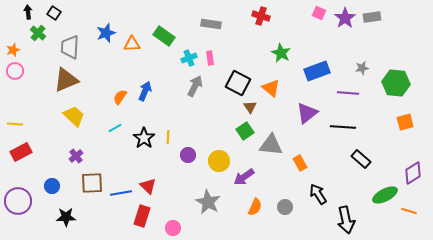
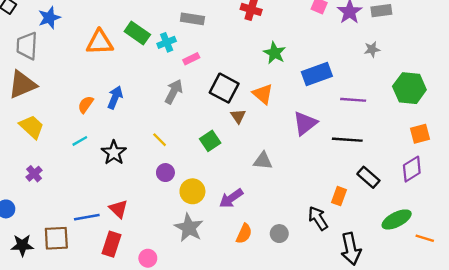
blue star: (106, 33) -> (49, 18), moved
orange triangle: (132, 44) -> (100, 42), size x1.4
cyan cross: (189, 58) -> (167, 42), moved
pink rectangle: (210, 58) -> (191, 59), turned 72
gray star: (362, 68) -> (372, 49), moved
green square: (245, 131) -> (210, 141), moved
yellow line: (168, 137) -> (160, 140), moved, turned -48
gray triangle: (271, 145) -> (263, 161), size x0.7
yellow circle: (219, 161) -> (192, 191), moved
orange rectangle: (300, 163) -> (339, 196), moved, turned 49
purple diamond: (413, 173) -> (412, 169), moved
brown square: (92, 183) -> (56, 238), moved

